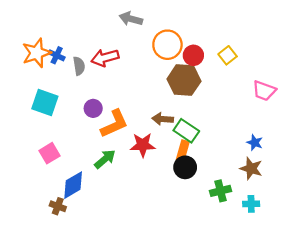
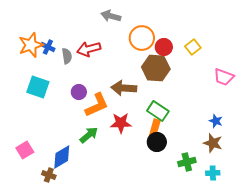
brown arrow: (163, 119) -> (124, 88), moved, size x1.4
pink square: (50, 153) -> (25, 150), moved

